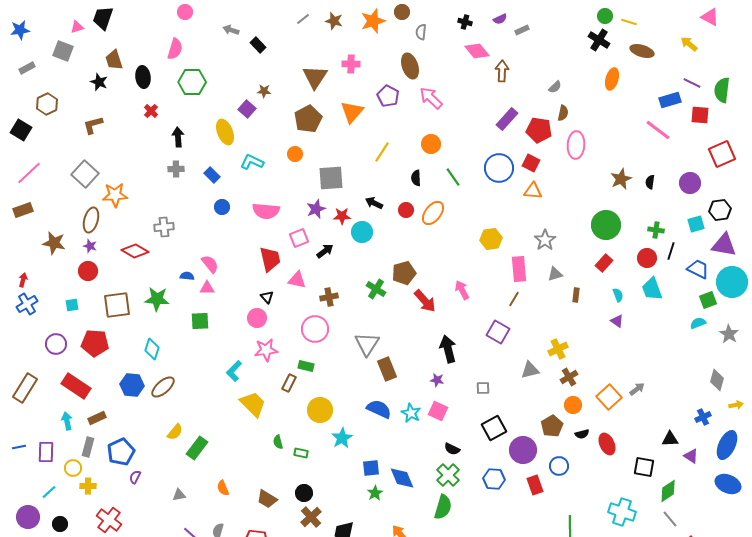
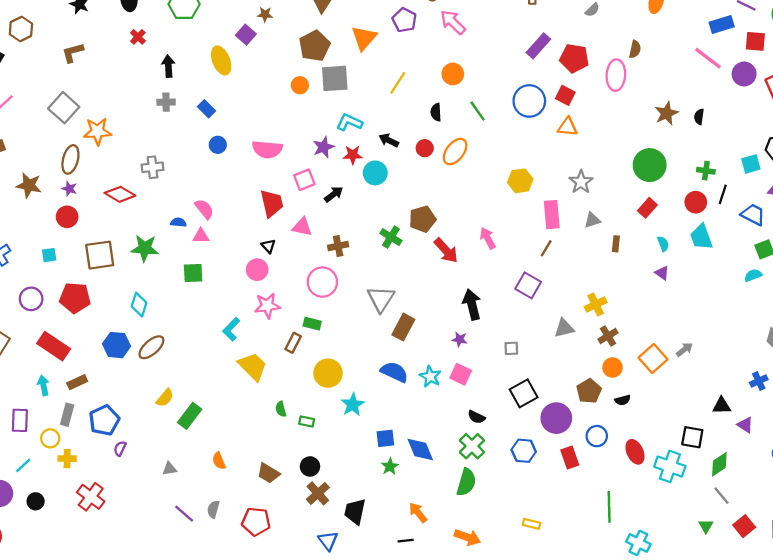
brown semicircle: (563, 113) -> (635, 49), moved
cyan L-shape: (252, 162) -> (349, 122), moved
gray square: (331, 178) -> (335, 78), moved
purple circle: (690, 183) -> (744, 74), moved
brown rectangle: (387, 369) -> (403, 327), turned 50
red ellipse: (607, 444) -> (635, 452), moved
cyan cross: (622, 512) -> (670, 466), moved

